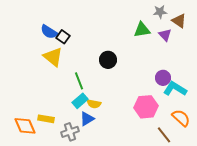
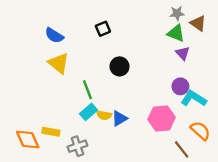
green triangle: (142, 30) -> (176, 33), moved, turned 30
purple triangle: (165, 35) -> (183, 53), moved
black square: (63, 37) -> (103, 29), moved, turned 32
blue triangle: (87, 119) -> (120, 118), moved

